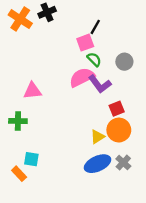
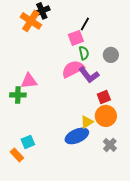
orange cross: (20, 19) -> (31, 21), moved
green semicircle: (94, 59) -> (84, 53), turned 32
green cross: (18, 121) -> (18, 95), moved
cyan square: (31, 159) -> (28, 142), turned -32
blue ellipse: (98, 164) -> (77, 136), moved

